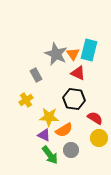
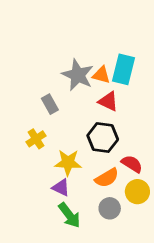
orange triangle: (73, 54) -> (101, 75), turned -40
orange semicircle: (64, 130) -> (107, 178), moved
gray circle: (71, 150) -> (110, 208), moved

